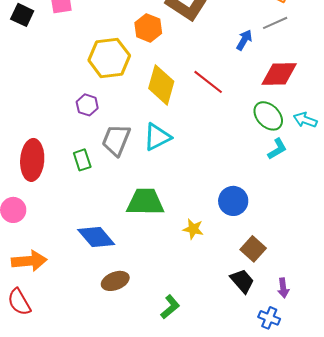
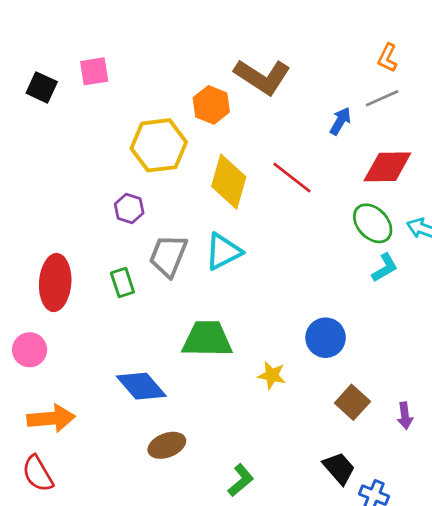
black trapezoid: (242, 281) -> (339, 468), moved
purple arrow: (283, 288) -> (405, 416), moved

